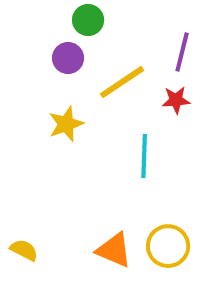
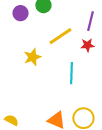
purple circle: (68, 58) -> (20, 13), moved

